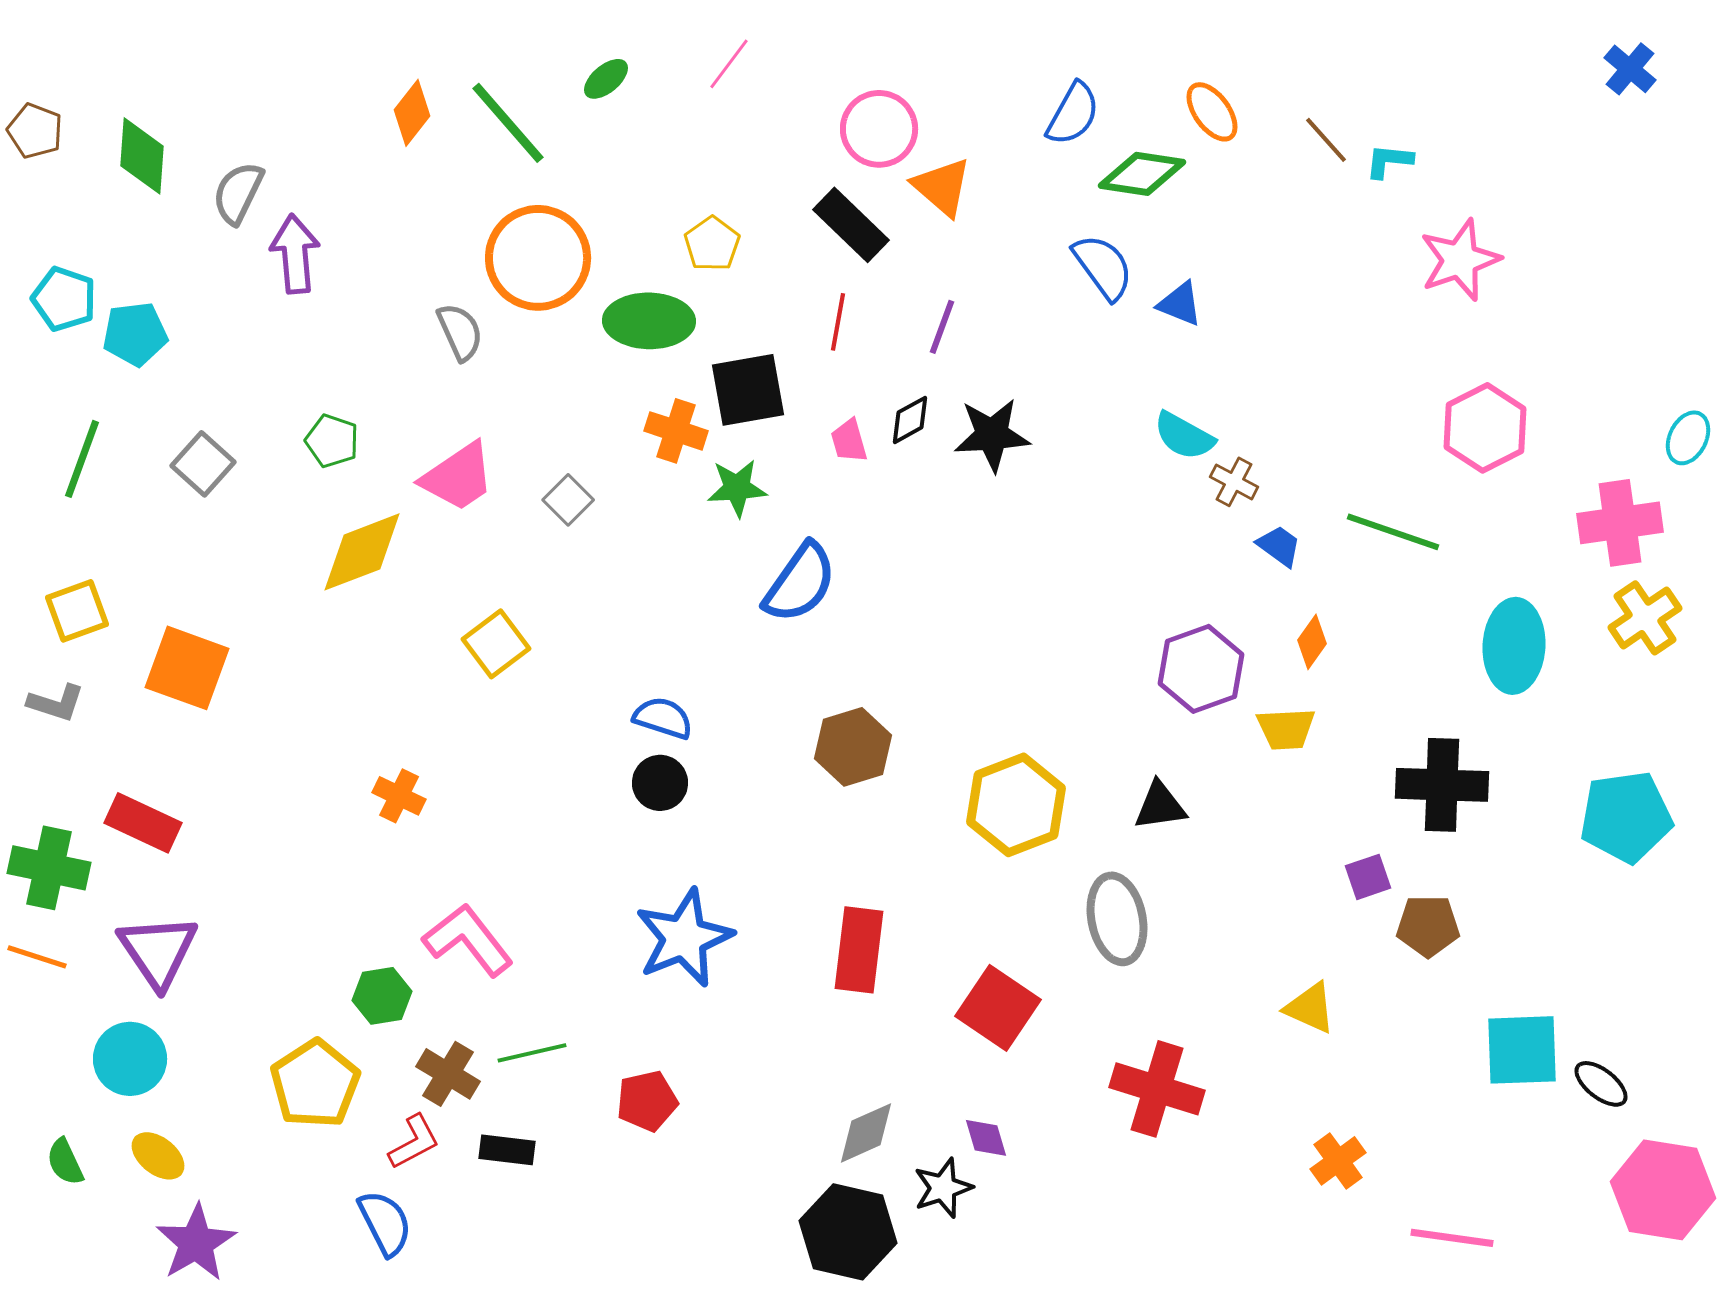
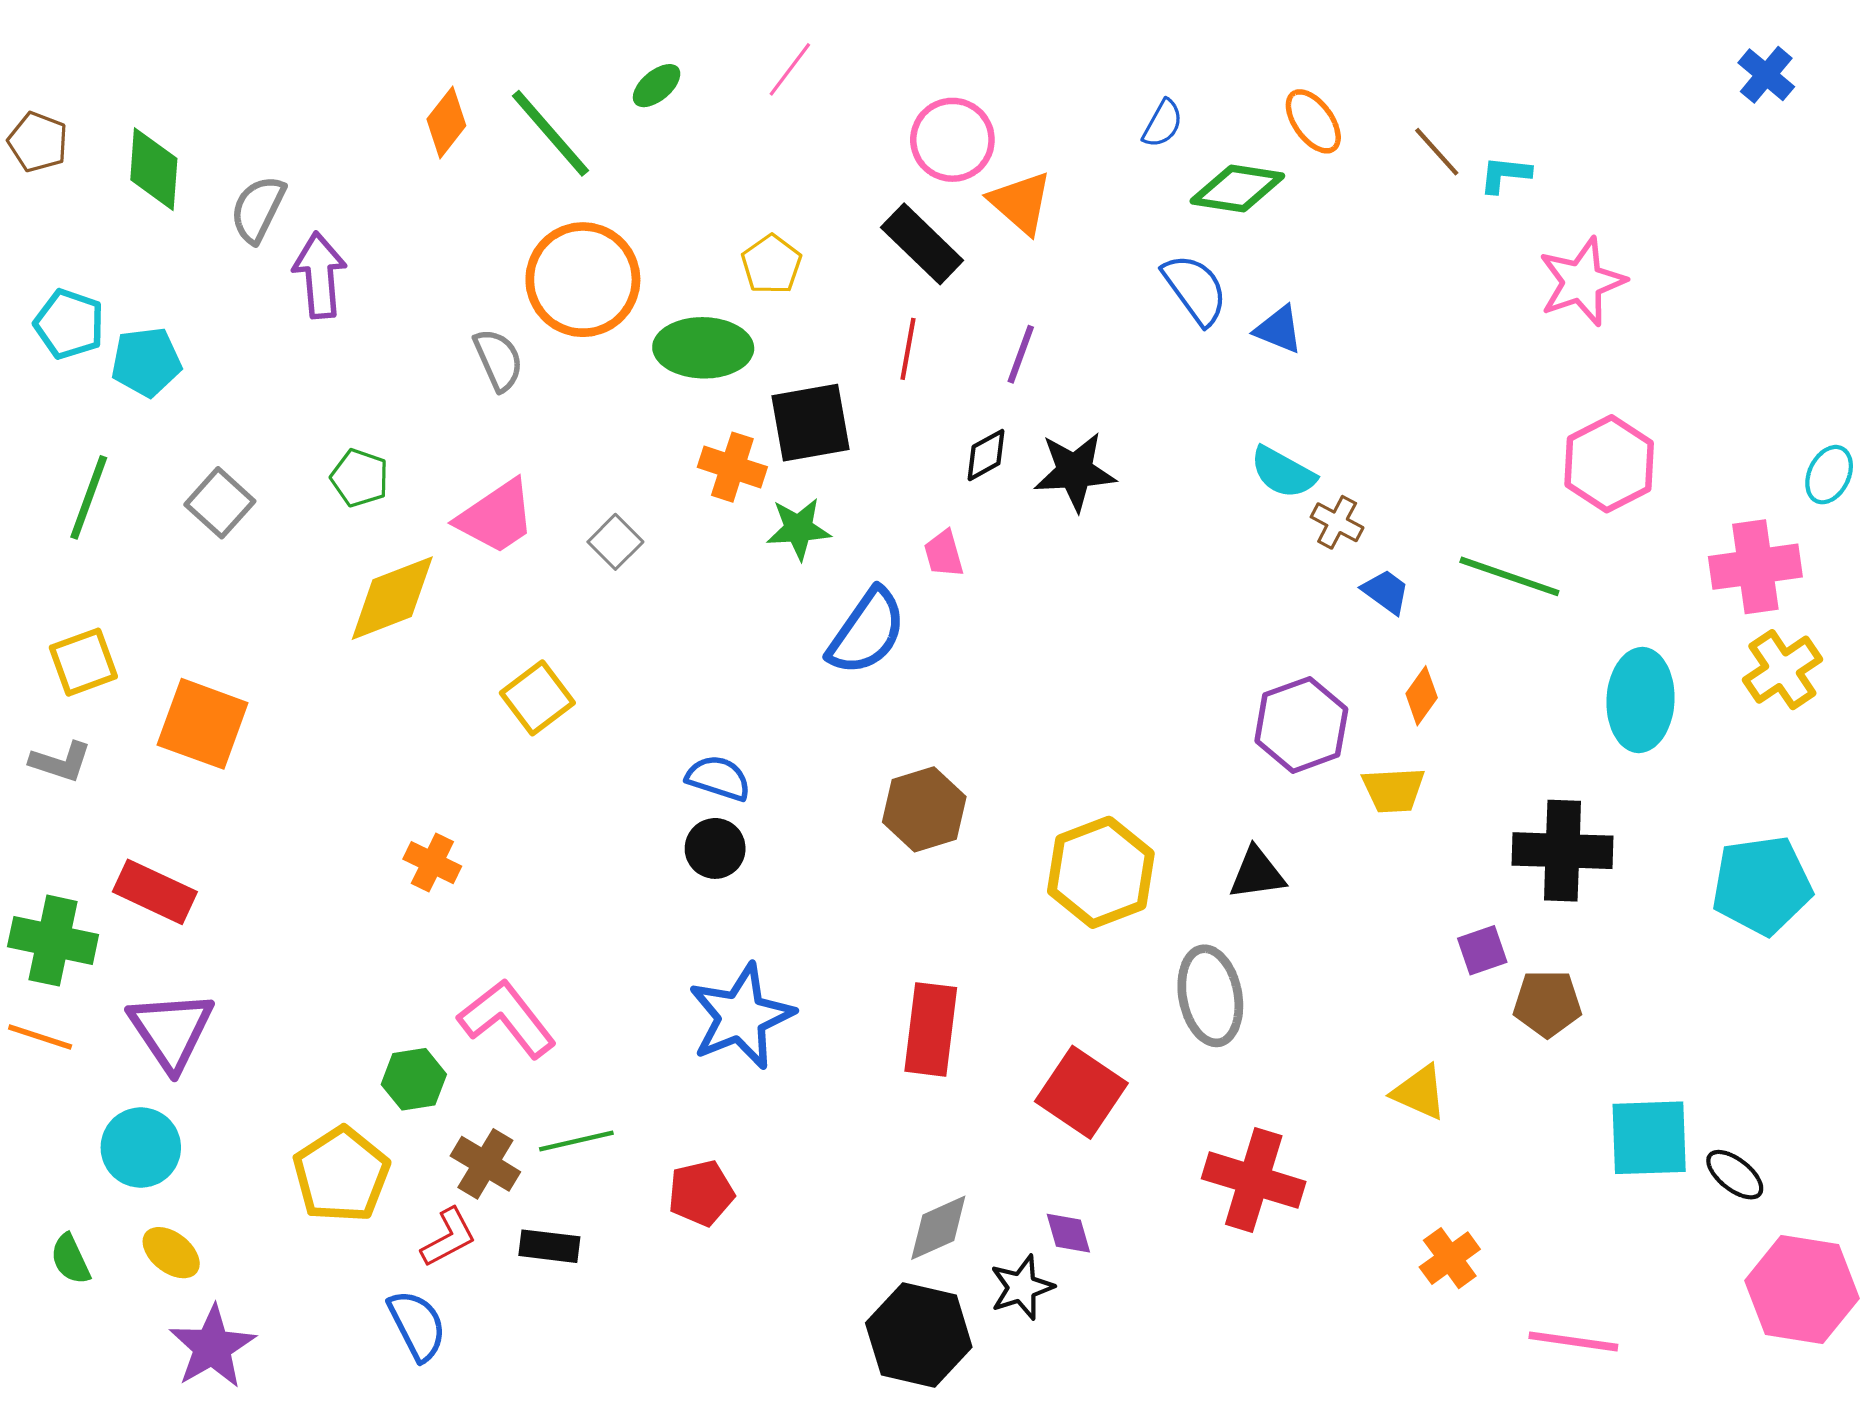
blue semicircle: (1073, 114) -> (1163, 124), size x0.7
pink trapezoid: (849, 441) -> (944, 554), moved

